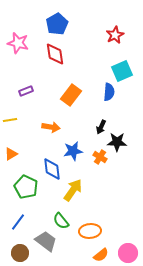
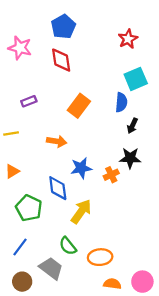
black arrow: (101, 127) -> (132, 126), moved
orange cross: (100, 157) -> (111, 175), turned 32
orange semicircle: (101, 255) -> (112, 284), turned -133

